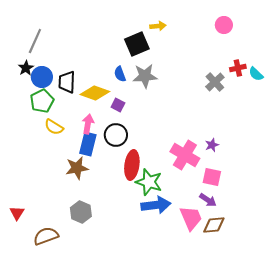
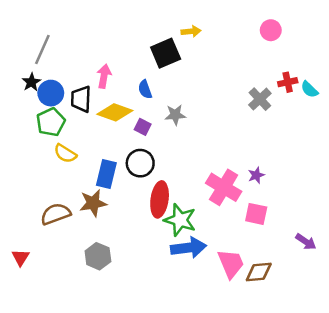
gray star: (145, 76) -> (175, 115), moved, size x0.7
pink arrow: (88, 124) -> (104, 76), moved
purple arrow: (208, 200) -> (306, 242), moved
brown semicircle: (46, 236) -> (56, 214), moved

